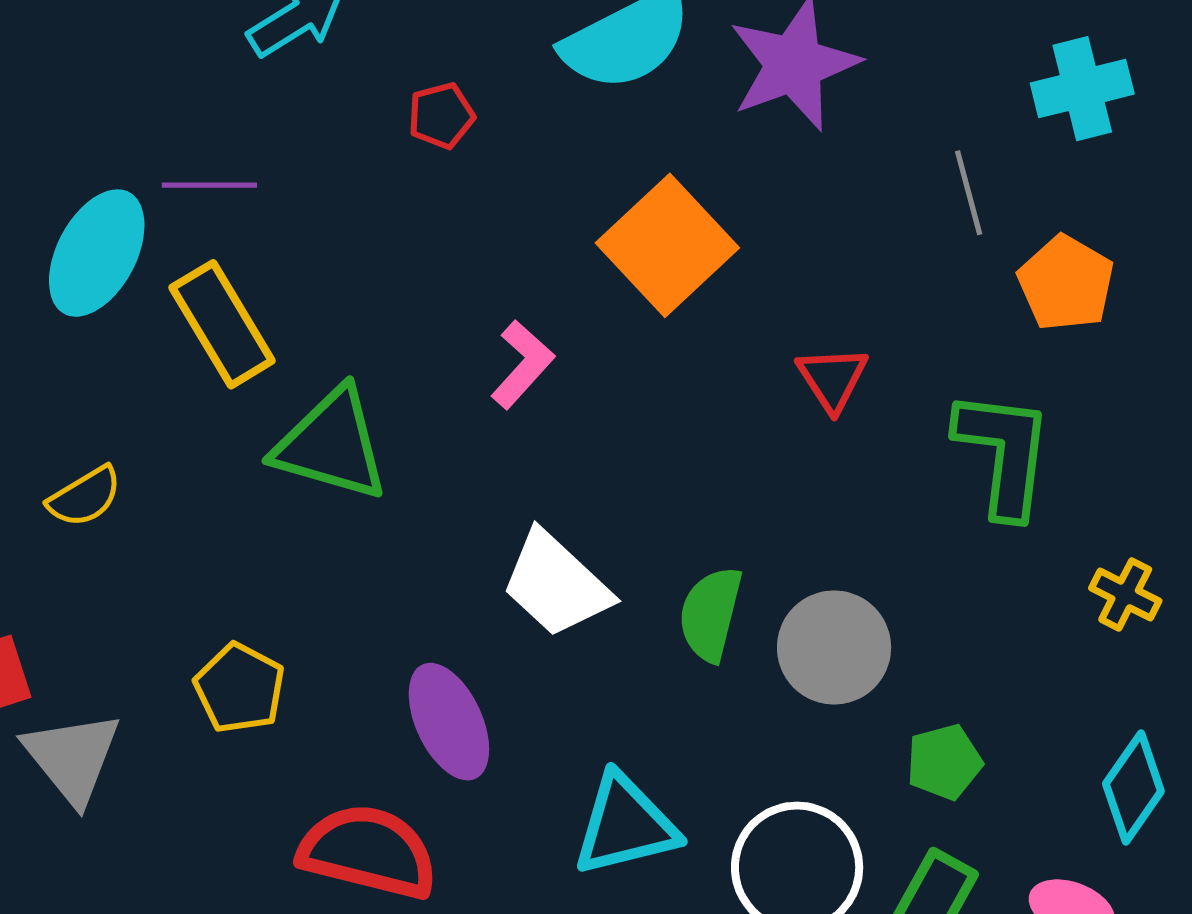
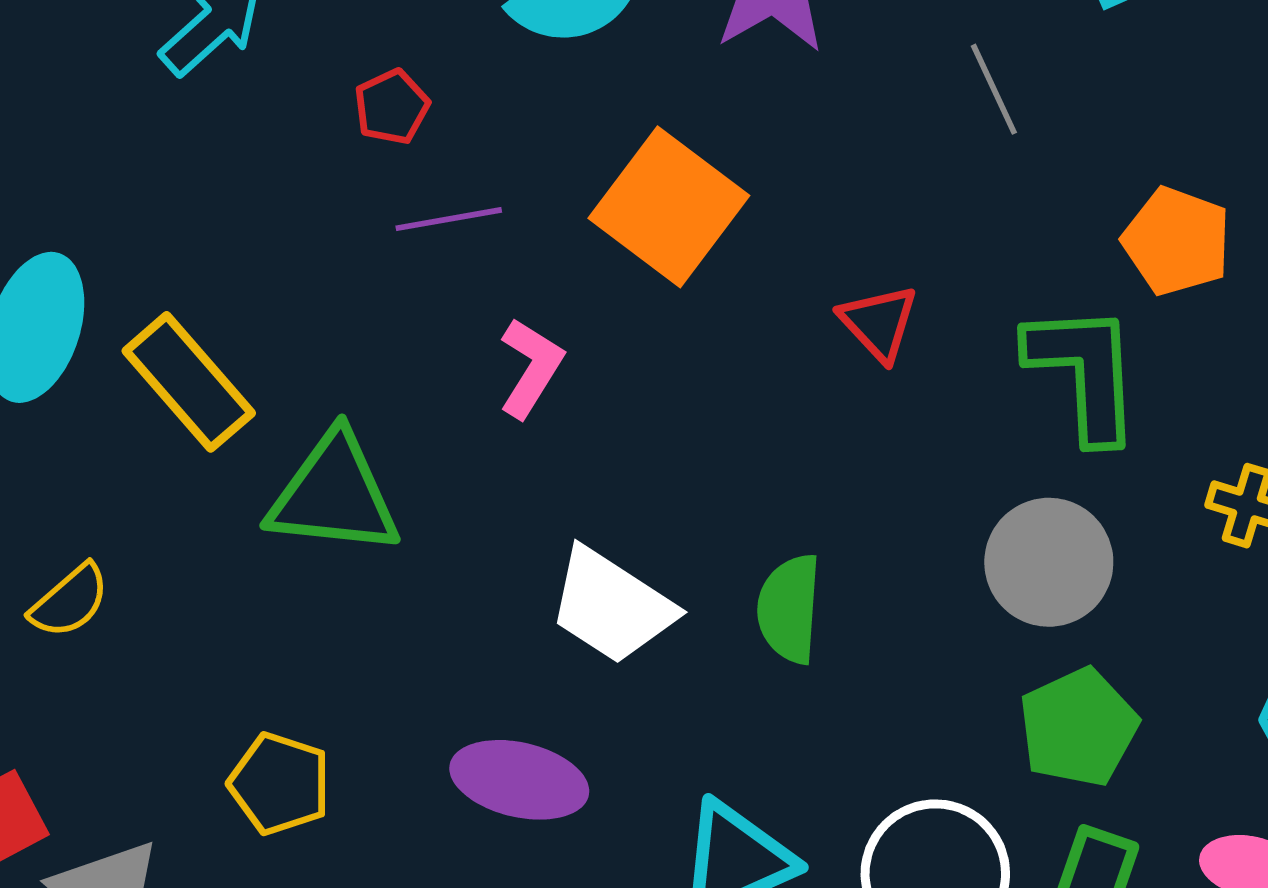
purple line: (209, 185) -> (449, 219), moved
orange pentagon: (1066, 283) -> (1177, 241), moved
gray circle: (834, 647) -> (1049, 562), moved
purple ellipse: (449, 722) -> (519, 780), turned -42
green pentagon: (944, 762) -> (1078, 727), size x1.4

